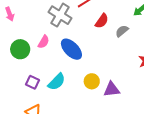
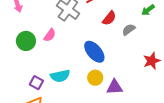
blue ellipse: (71, 49) -> (94, 52), moved
purple square: (33, 82) -> (36, 83), moved
cyan semicircle: (57, 82) -> (60, 76), turned 30

